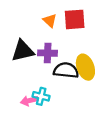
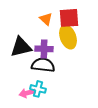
yellow ellipse: (85, 67) -> (68, 37), moved
black semicircle: (66, 70) -> (43, 65), moved

